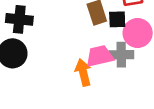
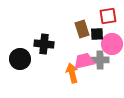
black cross: (19, 19) -> (44, 44), moved

